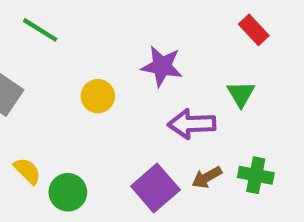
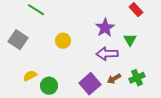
purple star: (162, 66) -> (105, 28), moved, turned 30
yellow semicircle: (27, 171) -> (30, 76), turned -72
green cross: (256, 175) -> (137, 78), turned -35

